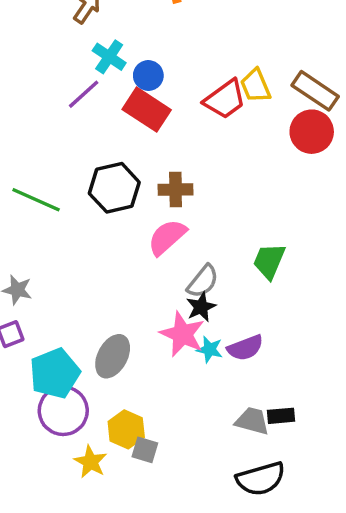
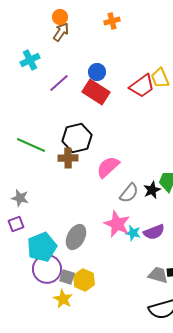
cyan cross: (109, 57) -> (30, 60), moved, turned 30
brown cross: (176, 190) -> (68, 158), moved
black star: (201, 307) -> (152, 190), moved
gray square: (145, 450) -> (67, 277), moved

